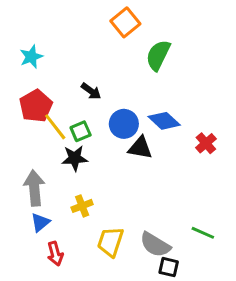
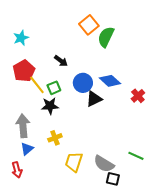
orange square: (125, 22) -> (89, 25), moved
black triangle: (140, 148) -> (94, 99), turned -36
red arrow: (55, 254) -> (17, 170), moved

